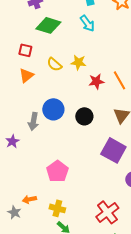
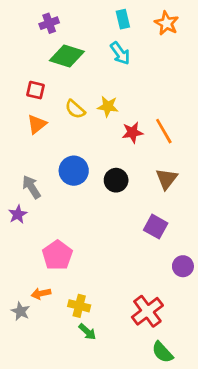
gray arrow: (33, 121) -> (31, 187), moved, turned 138
purple square: (113, 150) -> (156, 227), size x0.7
pink pentagon: (57, 171) -> (57, 255), moved

